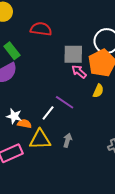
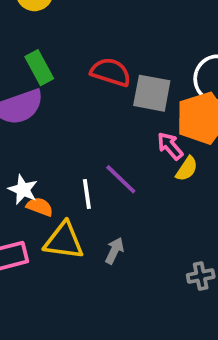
red semicircle: (41, 29) -> (111, 72), moved
pink arrow: (79, 72) -> (170, 146), moved
white line: (48, 113) -> (87, 194), turned -56

